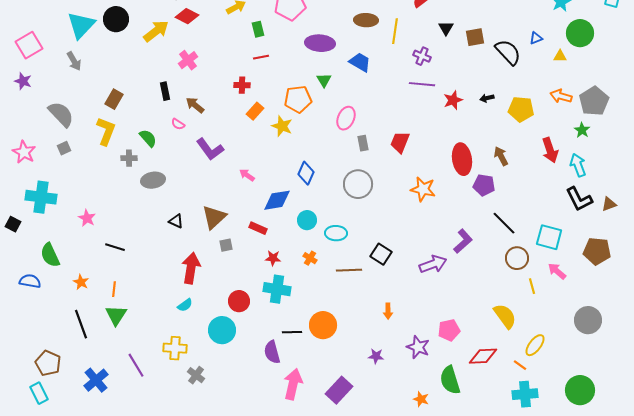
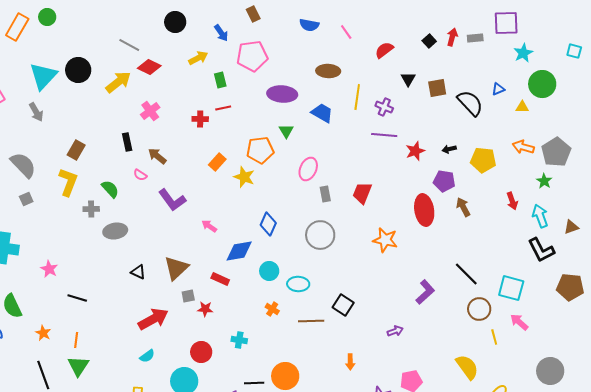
yellow line: (395, 31) -> (357, 97), moved
red cross: (242, 85) -> (200, 119), moved
red arrow: (550, 150) -> (512, 201), size x0.7
purple pentagon: (484, 185) -> (444, 181), moved
brown triangle: (609, 204) -> (571, 227), moved
brown pentagon: (597, 251) -> (570, 287), moved
red star: (273, 258) -> (205, 309), moved
purple arrow: (433, 264) -> (395, 331), moved, size x0.6
red arrow: (191, 268) -> (153, 319), turned 52
cyan cross: (277, 289) -> (239, 340), size x0.6

